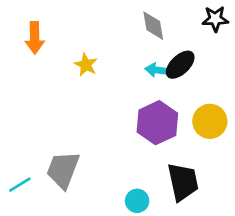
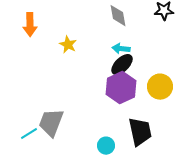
black ellipse: (180, 65) -> (122, 65), moved
cyan line: (20, 185) -> (29, 134), moved

